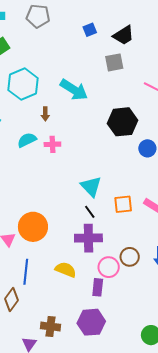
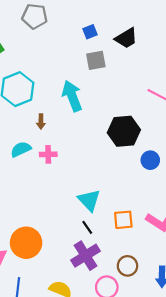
gray square: (114, 62) -> (96, 60), moved
cyan arrow: (74, 90) -> (72, 96), turned -144
purple cross: (88, 238) -> (86, 256), turned -32
brown circle: (130, 257) -> (127, 266), moved

